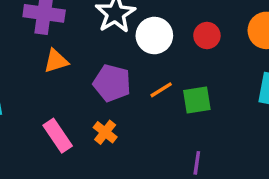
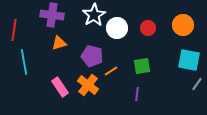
orange line: (161, 90) -> (111, 71), moved
orange cross: (105, 132) -> (88, 85), size x1.5
purple line: (197, 163) -> (137, 94), moved

